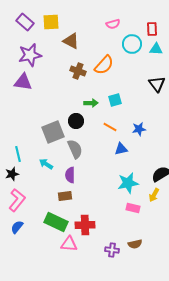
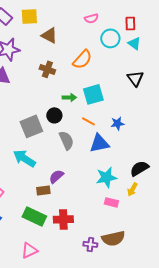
cyan triangle: (156, 49) -> (134, 43), turned 32
brown cross: (78, 71) -> (47, 69), moved
cyan square: (115, 100) -> (93, 94), size x1.5
gray semicircle: (75, 149) -> (66, 140), moved
blue triangle: (121, 149) -> (99, 143), size x1.5
cyan arrow: (46, 164) -> (24, 158), size x1.6
purple semicircle: (70, 175) -> (56, 176), moved, turned 49
pink triangle: (69, 244) -> (29, 250), moved, turned -30
brown semicircle: (135, 244) -> (113, 238), size x1.6

